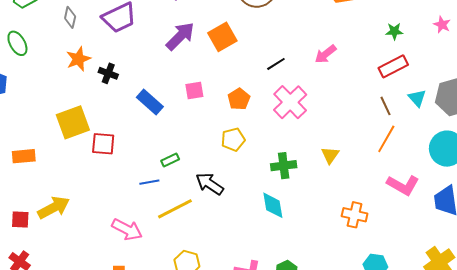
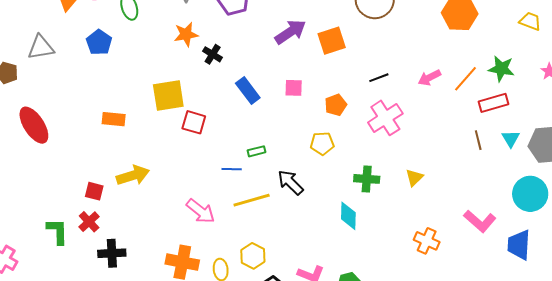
green star: (394, 31) -> (501, 69), size x1.5
orange line: (386, 139) -> (466, 79), moved
red square: (20, 219) -> (94, 191), moved

